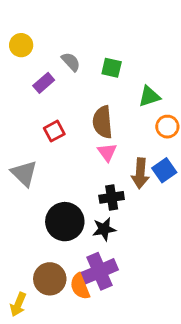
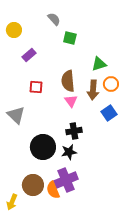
gray semicircle: (71, 62) -> (54, 19), moved
green square: (112, 68) -> (70, 38), moved
red square: (54, 131) -> (36, 87), turned 32
brown arrow: (140, 173) -> (93, 90), moved

